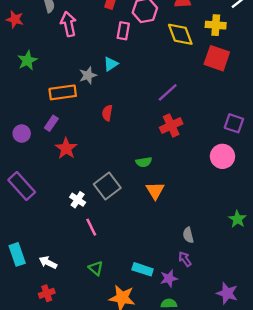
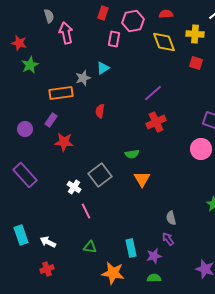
red star: (15, 19) -> (19, 43), moved
red square: (217, 58) -> (196, 63), size x0.6
red star: (66, 148) -> (64, 142), turned -30
green triangle: (96, 268) -> (90, 247), turned -32
cyan rectangle: (143, 269) -> (131, 248), turned 60

